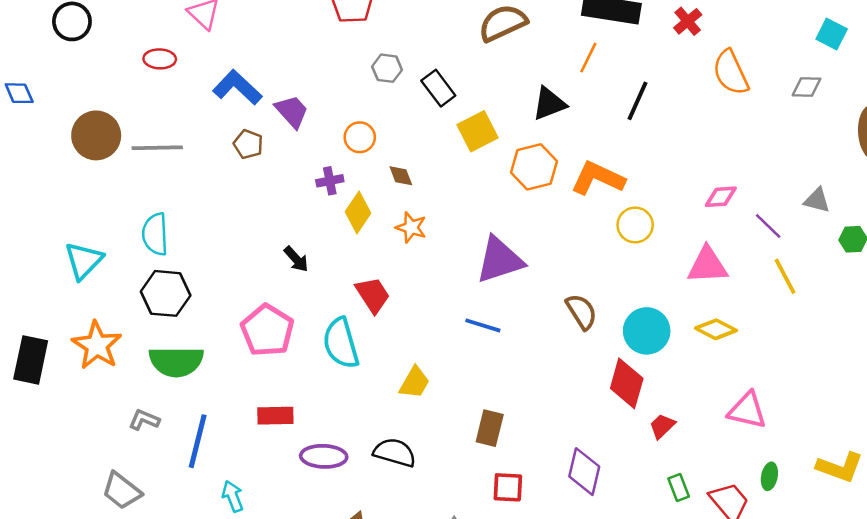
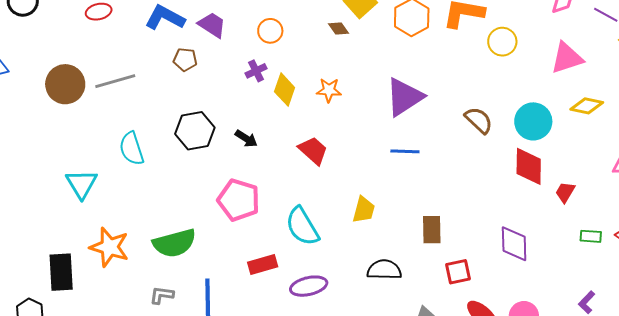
brown diamond: (401, 176) -> (338, 29), moved
black hexagon: (166, 293) -> (195, 131), moved
cyan semicircle: (341, 343) -> (302, 226), moved
black semicircle: (395, 453) -> (384, 270), moved
green rectangle: (679, 487) -> (591, 236), turned -50

